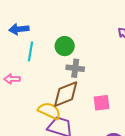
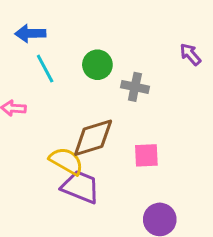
cyan line: (31, 51) -> (45, 69), turned -42
gray cross: (75, 68) -> (135, 87), moved

